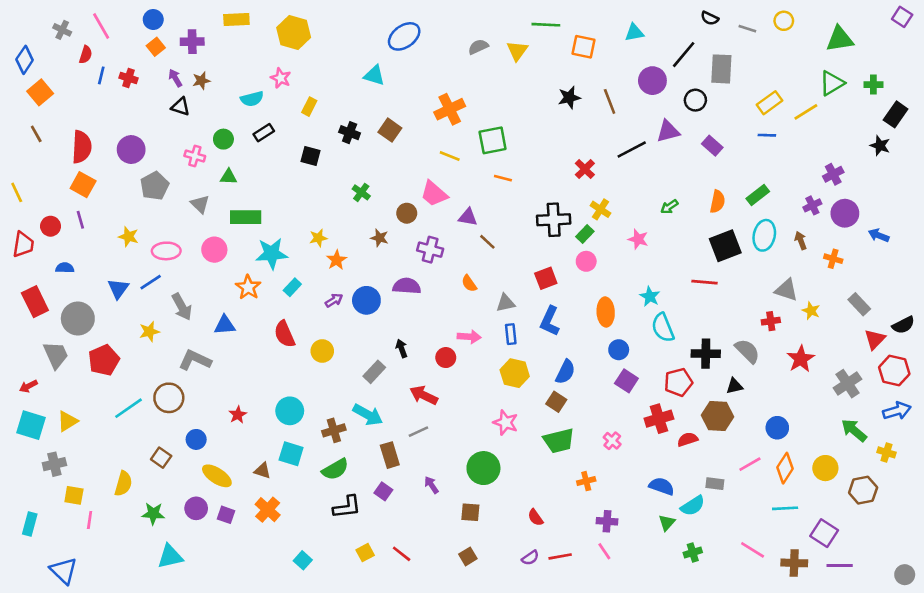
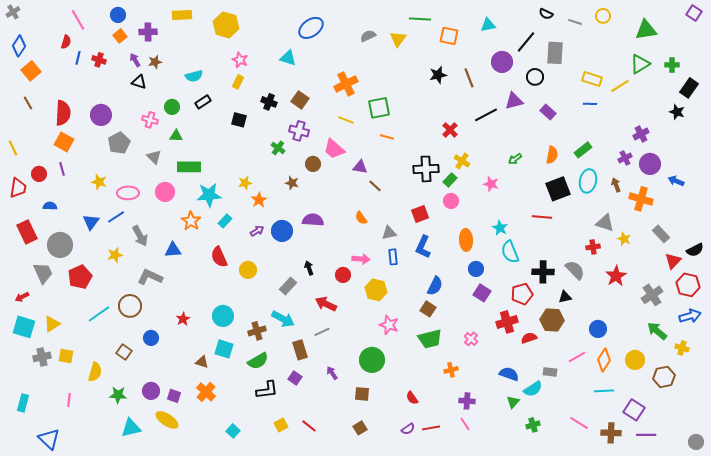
gray cross: (62, 30) -> (13, 12), moved, turned 32
pink star: (281, 78) -> (240, 60), moved
yellow rectangle: (769, 103) -> (592, 79), turned 54
purple cross: (430, 250) -> (299, 131), moved
orange cross: (833, 259) -> (641, 199), size x1.6
yellow hexagon: (515, 373) -> (376, 290), moved
yellow ellipse: (217, 476) -> (167, 420), moved
yellow square: (74, 495) -> (66, 356), moved

